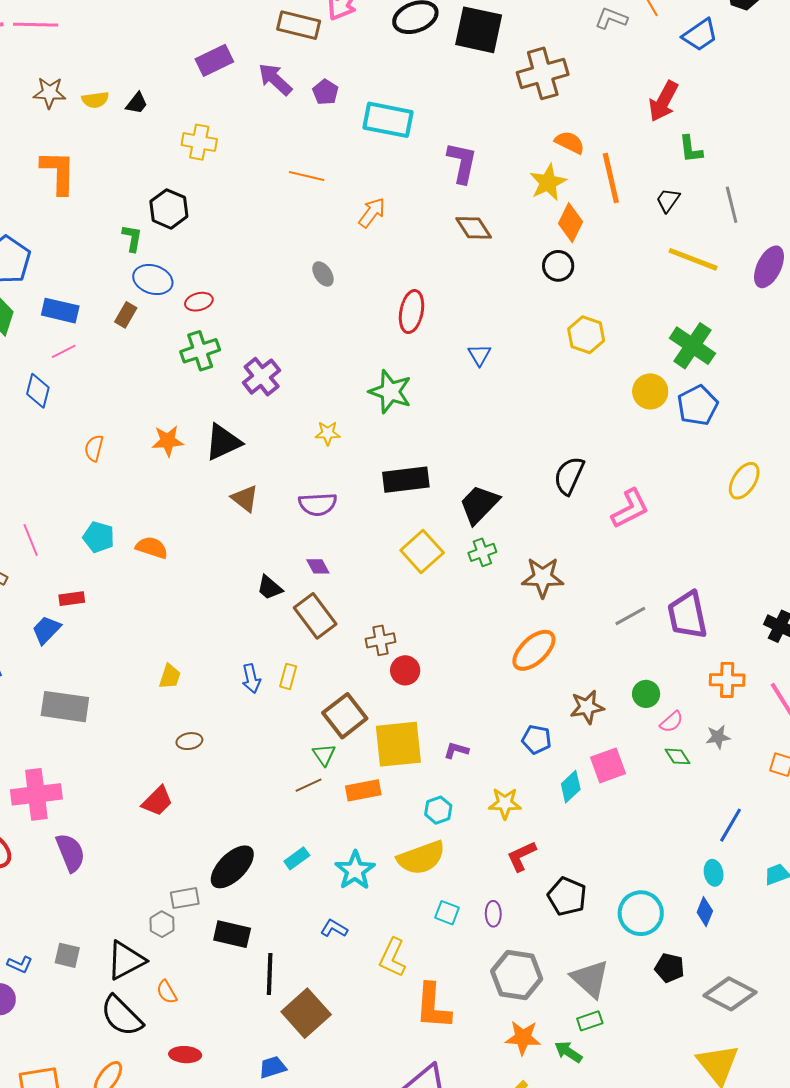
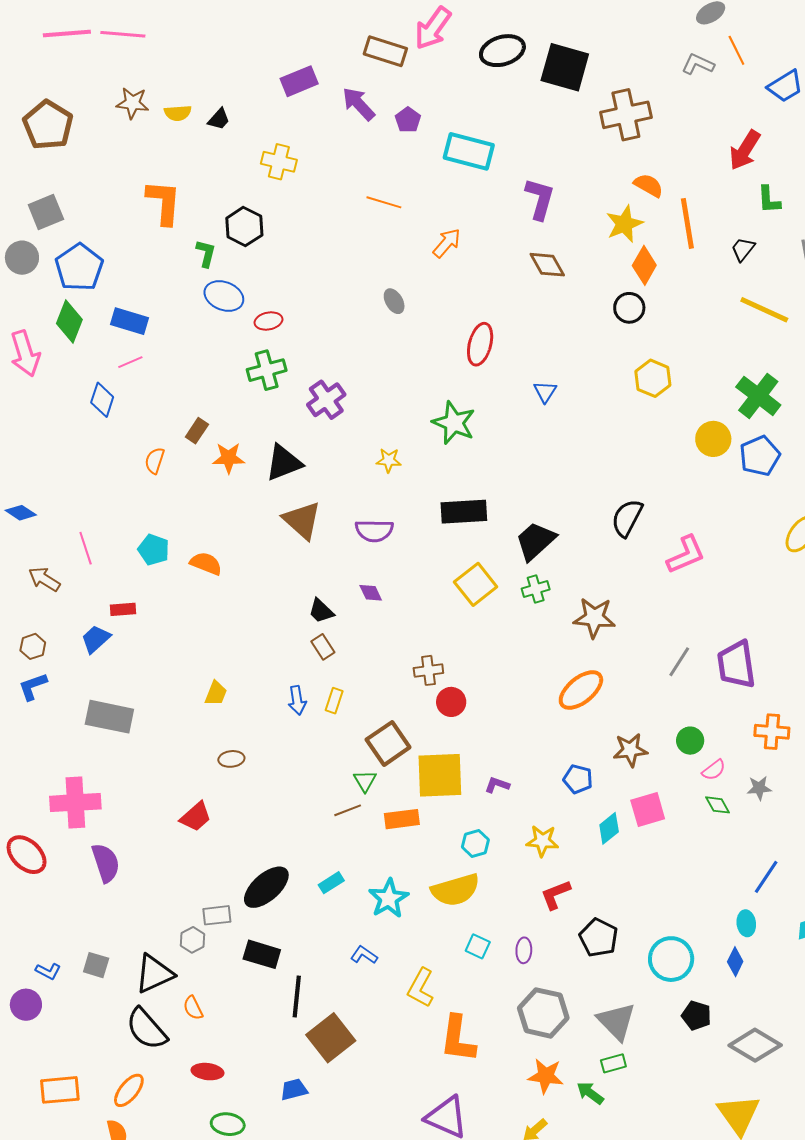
orange L-shape: (58, 172) -> (164, 202), moved
brown rectangle: (126, 315) -> (197, 431), moved
brown triangle: (245, 498) -> (302, 520), size x1.4
brown rectangle: (315, 616) -> (323, 647), moved, size x0.6
gray line: (630, 616) -> (679, 662), turned -32

